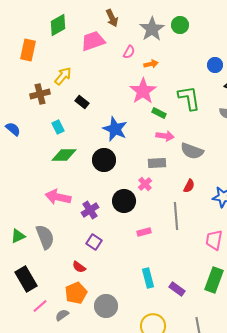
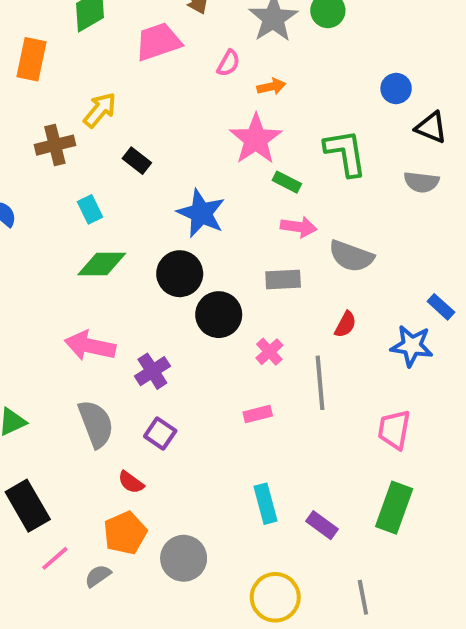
pink cross: (145, 184) -> (269, 352), moved
black circle: (124, 201) -> (219, 315), moved
gray semicircle: (45, 237) -> (96, 424), moved

